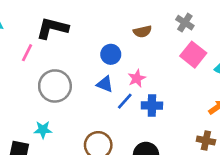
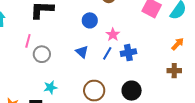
pink line: (27, 53) -> (28, 41), moved
blue triangle: (105, 84) -> (82, 52), moved, turned 32
gray circle: (55, 86) -> (42, 54), moved, size x0.7

